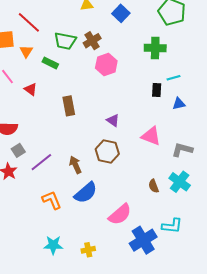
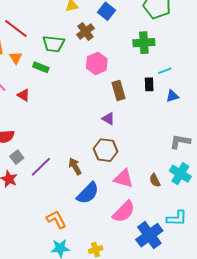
brown cross: (92, 41) -> (85, 32), moved
brown rectangle: (69, 106) -> (119, 90), moved
pink triangle: (151, 136) -> (123, 178), moved
orange L-shape: (52, 200) -> (56, 219), moved

